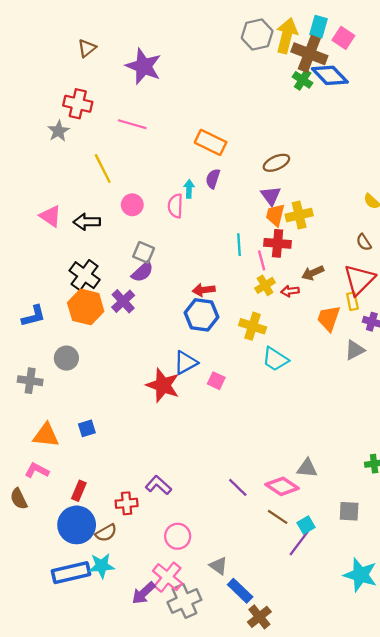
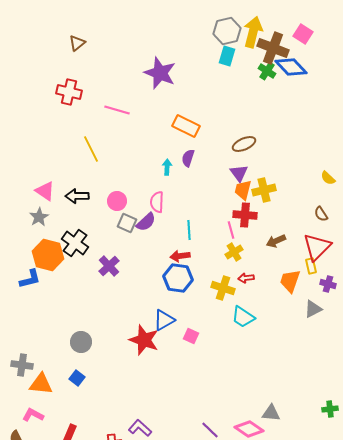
cyan rectangle: (318, 27) -> (227, 56), moved
purple star: (144, 66) -> (160, 73), moved
gray star: (58, 131) -> (39, 217), moved
pink circle: (132, 205) -> (117, 201), moved
pink semicircle: (175, 206) -> (157, 202), moved
cyan line: (239, 245) -> (189, 230), moved
purple semicircle: (142, 272) -> (146, 222), moved
red arrow: (290, 291) -> (246, 278), moved
orange hexagon: (86, 307) -> (48, 255), moved
gray circle: (66, 358) -> (81, 342), moved
gray cross: (30, 381) -> (22, 365), moved
blue square: (87, 428) -> (77, 378), turned -35

